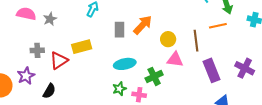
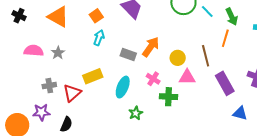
orange line: (218, 26) -> (225, 38), turned -54
gray rectangle: (120, 30) -> (128, 55), turned -63
cyan ellipse: (125, 64) -> (123, 87), moved, turned -50
purple star: (26, 76) -> (41, 112), turned 30
green cross: (154, 76) -> (169, 97), turned 36
pink cross: (139, 95) -> (153, 79), moved, turned 32

